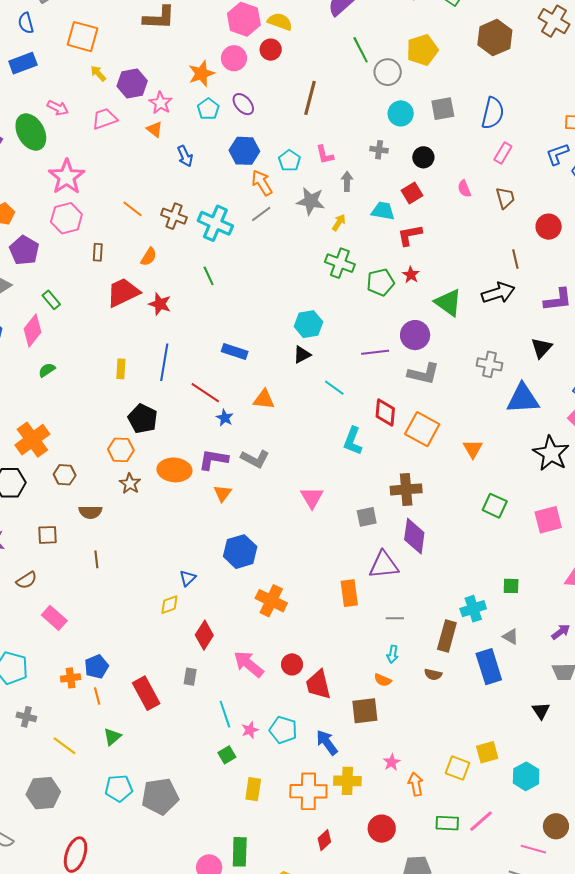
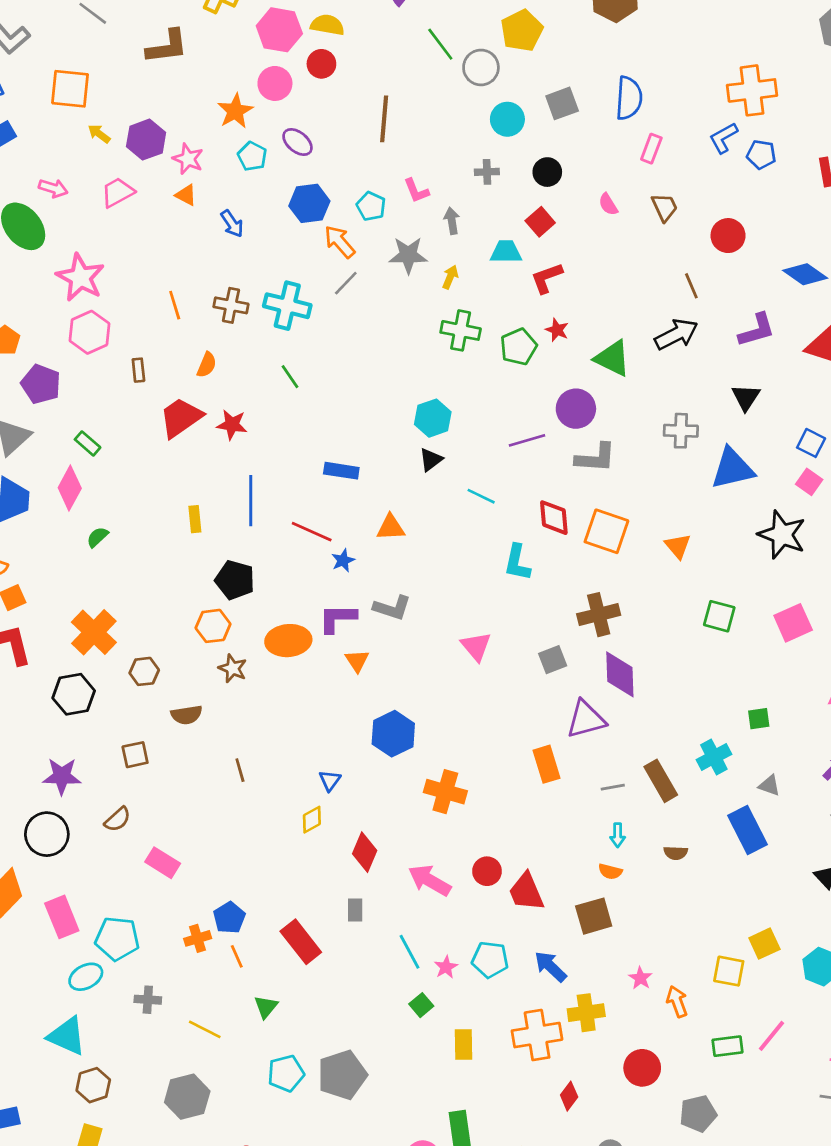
orange line: (133, 209) -> (175, 305), turned 45
blue star: (225, 418) -> (343, 560), turned 30
brown line: (96, 559) -> (240, 770), moved
brown rectangle: (447, 636) -> (661, 781), moved, turned -36

